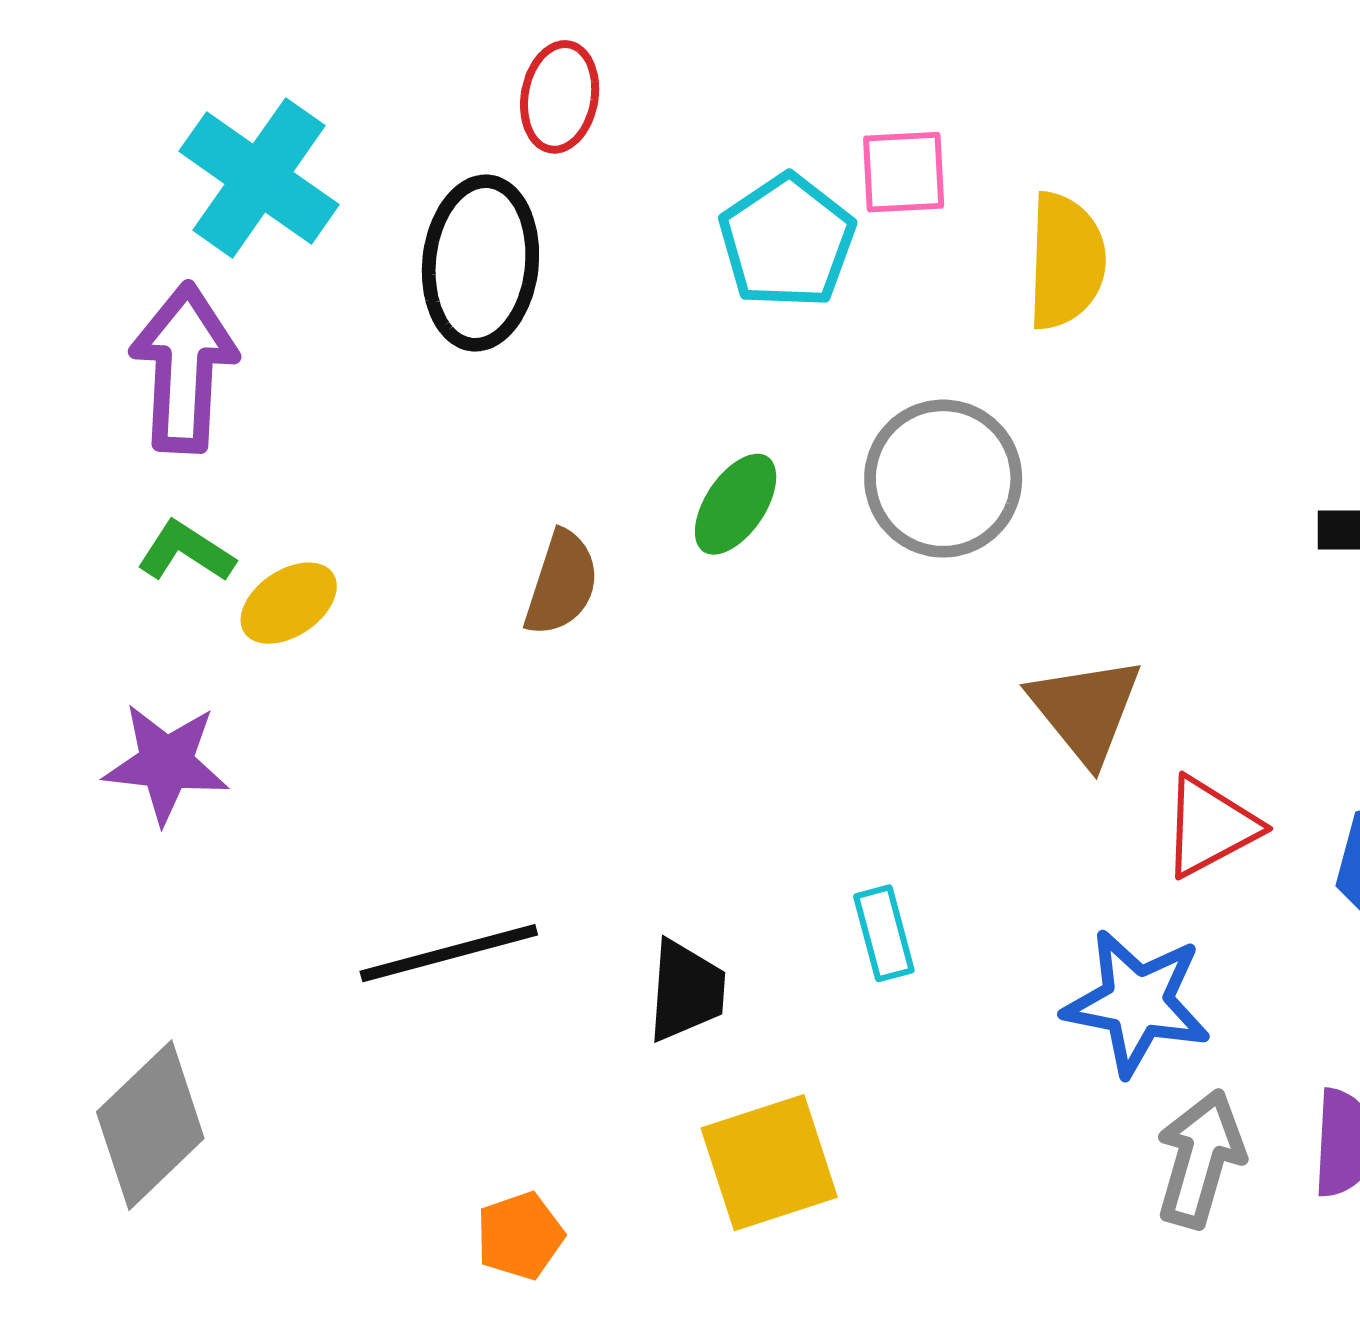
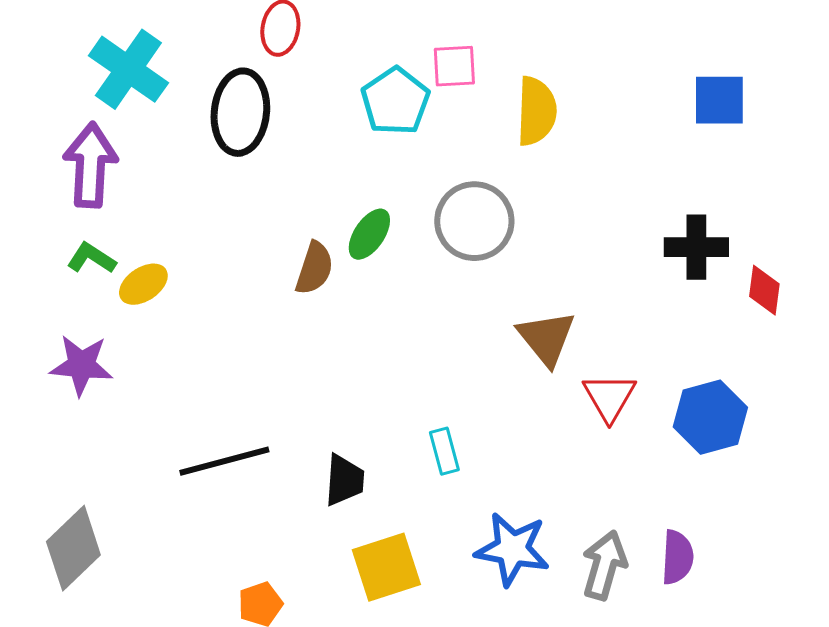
brown semicircle: (562, 583) -> (314, 268), moved
red triangle: (1210, 827) -> (609, 397), turned -32
blue star: (1137, 1002) -> (512, 549), moved

